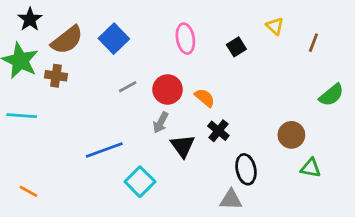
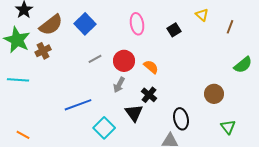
brown cross: (56, 76) -> (43, 51), turned -35
black cross: (218, 131) -> (149, 95), moved
black triangle: (183, 146) -> (134, 113), moved
green triangle: (311, 168) -> (228, 127), moved, turned 42

